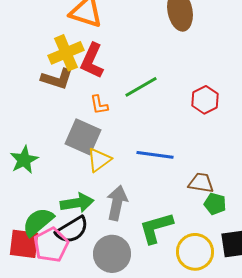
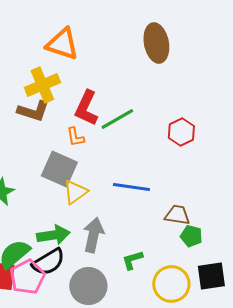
red L-shape: (92, 61) -> (86, 108), moved
green L-shape: (156, 228) -> (132, 260), size x0.6

